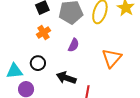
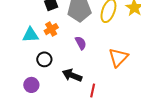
purple semicircle: (74, 45) -> (81, 43), turned -56
cyan triangle: (14, 71) -> (30, 35), moved

